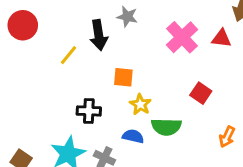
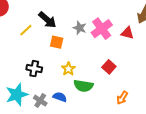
gray star: (127, 17) -> (80, 28), moved
black arrow: (99, 35) -> (47, 20), turned -48
orange square: (123, 77) -> (57, 42), moved
blue semicircle: (133, 136) -> (60, 97), moved

